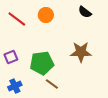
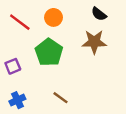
brown star: (81, 52) -> (94, 42), moved
green pentagon: (42, 63) -> (49, 52), moved, turned -30

